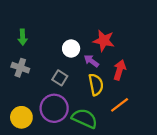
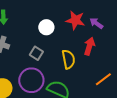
purple arrow: (91, 61) -> (96, 23), moved
orange line: (120, 105) -> (103, 79), moved

